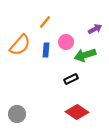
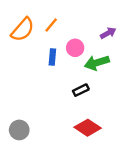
orange semicircle: (20, 45) -> (23, 30), moved

